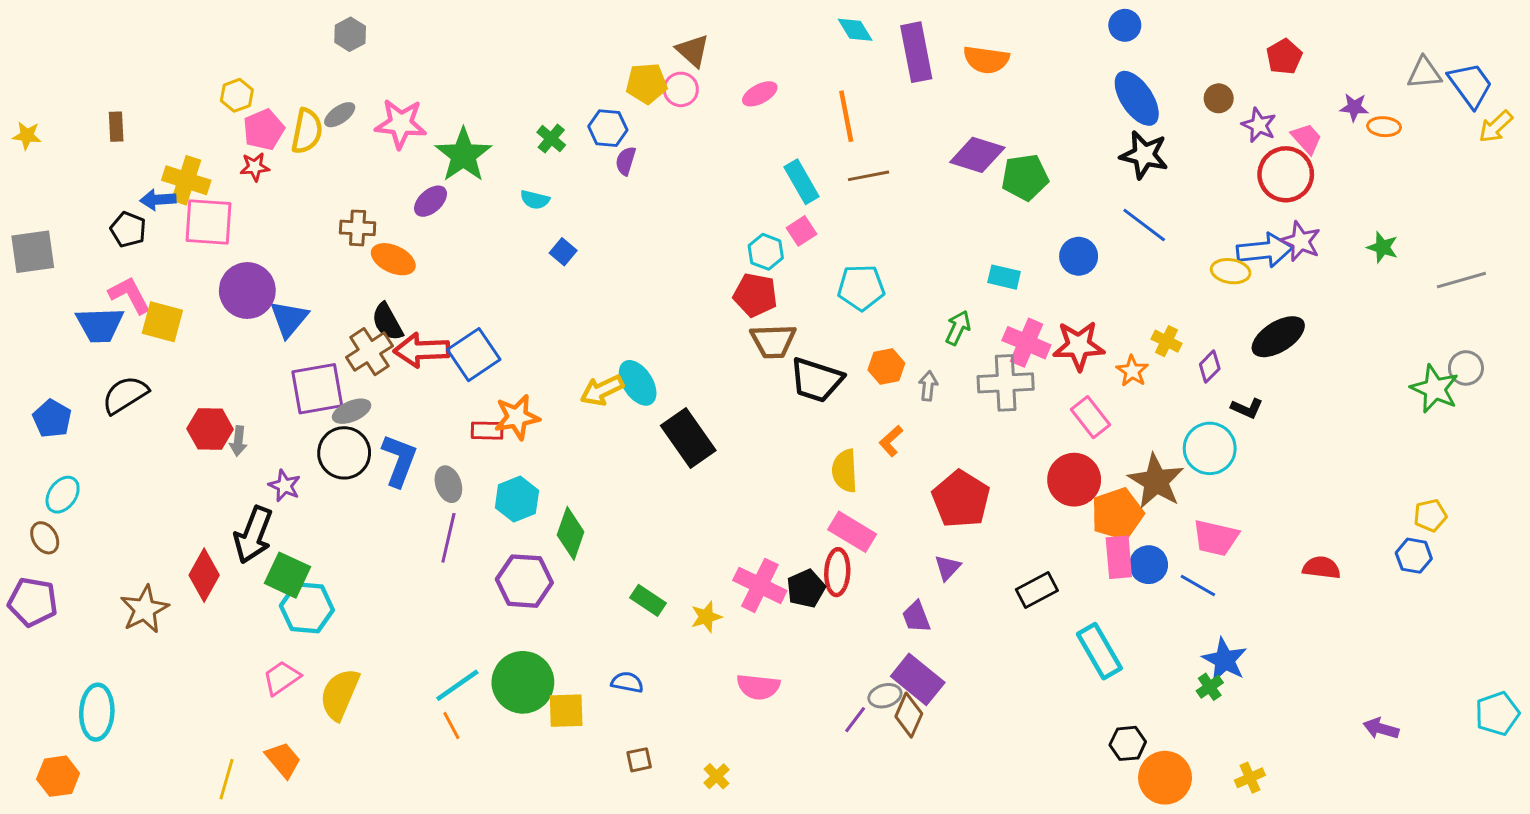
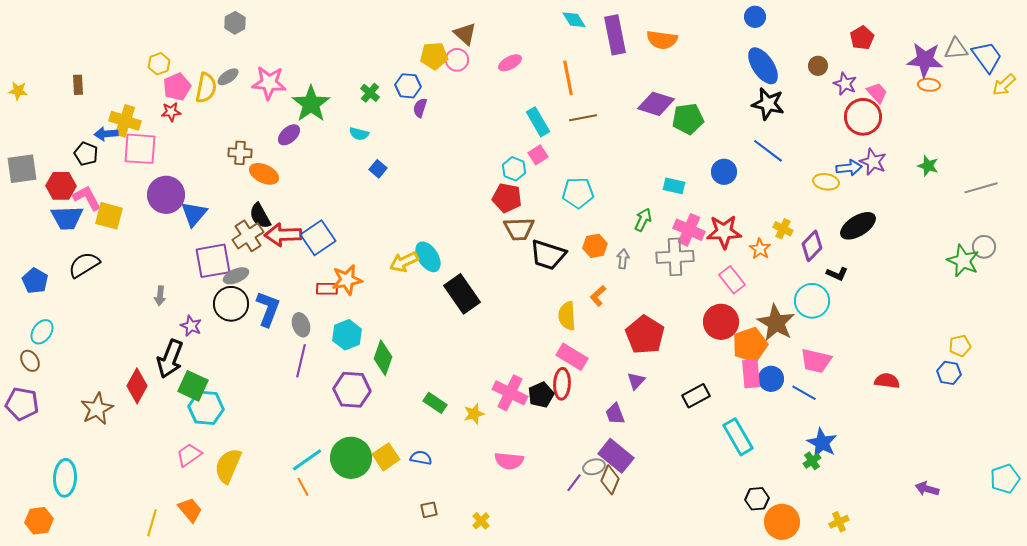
purple star: (1354, 107) -> (925, 60), moved, size x1.8
blue arrow: (1265, 250) -> (849, 168), size x0.7
purple diamond: (1210, 366) -> (812, 246), size x1.4
red hexagon: (210, 429) -> (61, 186), moved
yellow square: (566, 711) -> (386, 457), moved, turned -32

